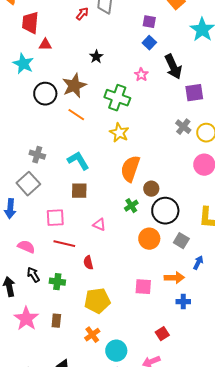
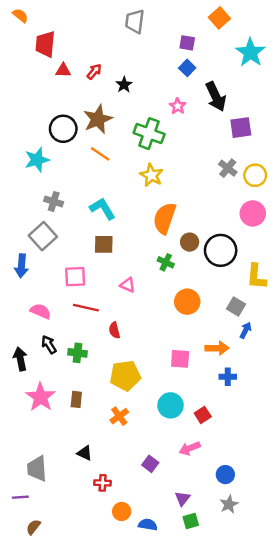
red arrow: (82, 14) -> (94, 72), moved
cyan star: (23, 64) -> (37, 160), moved, turned 30
green cross: (131, 206) -> (166, 262), turned -32
black circle: (165, 211) -> (221, 250), moved
gray square: (181, 241) -> (236, 306), moved
cyan circle: (116, 351) -> (171, 405), moved

